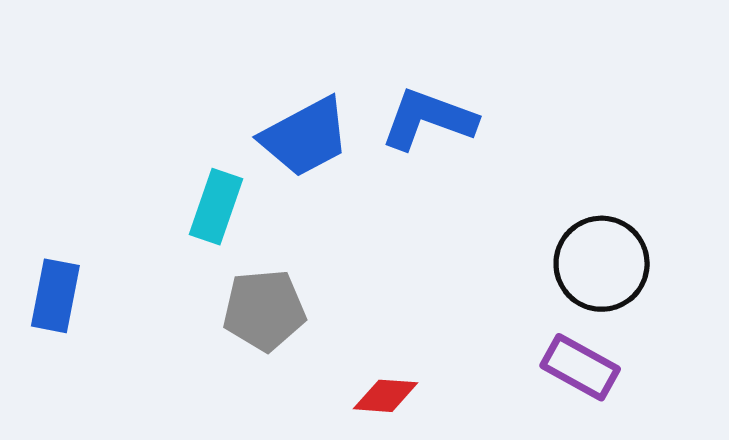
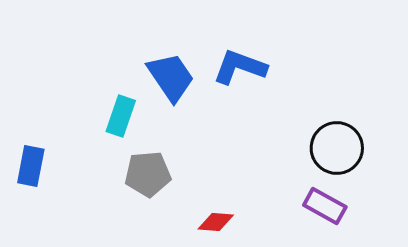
blue trapezoid: (305, 137) -> (171, 77), turned -96

